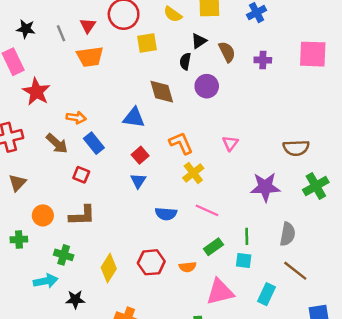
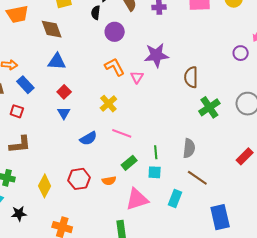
brown diamond: (162, 92) -> (52, 29), moved
orange L-shape: (181, 143) -> (115, 67), moved
brown semicircle: (296, 148) -> (191, 77), turned 95
purple star: (265, 187) -> (156, 55), moved
blue semicircle: (166, 214) -> (88, 138), turned -30

